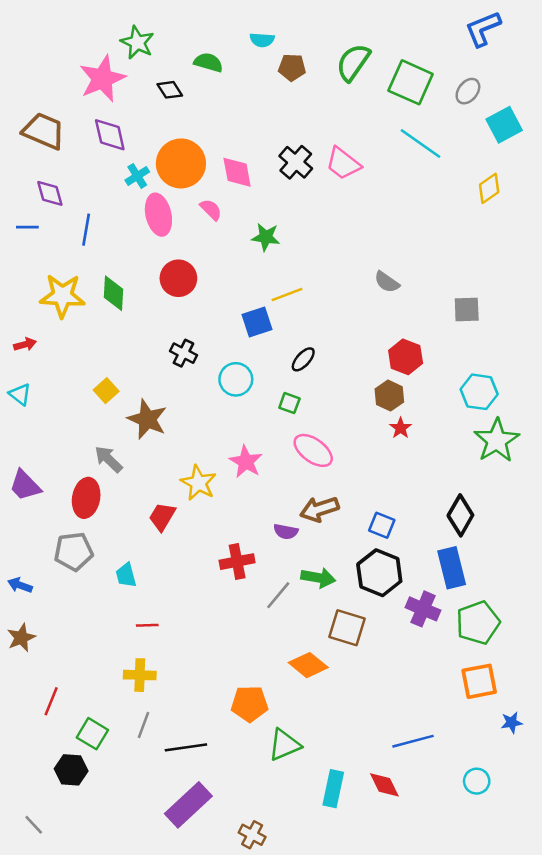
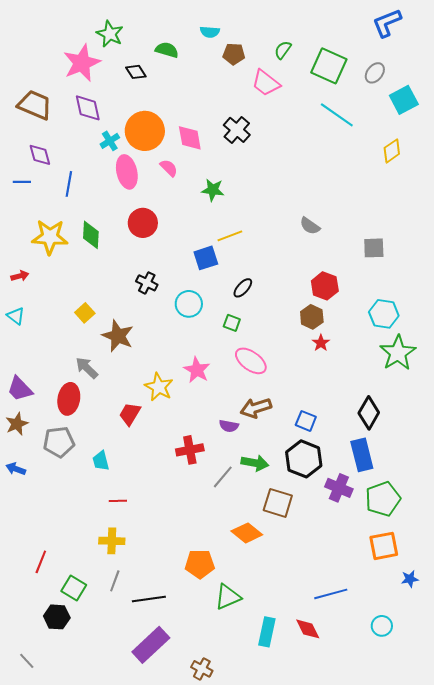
green semicircle: (353, 62) -> (283, 50), size x0.6
pink trapezoid: (343, 163) -> (266, 83), moved
brown star: (21, 638) -> (17, 424), moved

